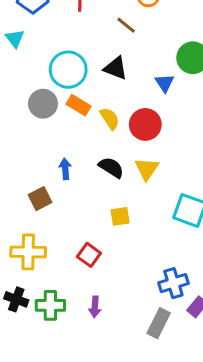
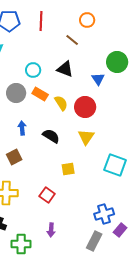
cyan circle: (68, 70) -> (33, 70), size x0.6
black semicircle: (111, 167) -> (51, 136), moved
blue arrow: (65, 169) -> (22, 128), moved
green cross: (50, 305) -> (21, 244), moved

